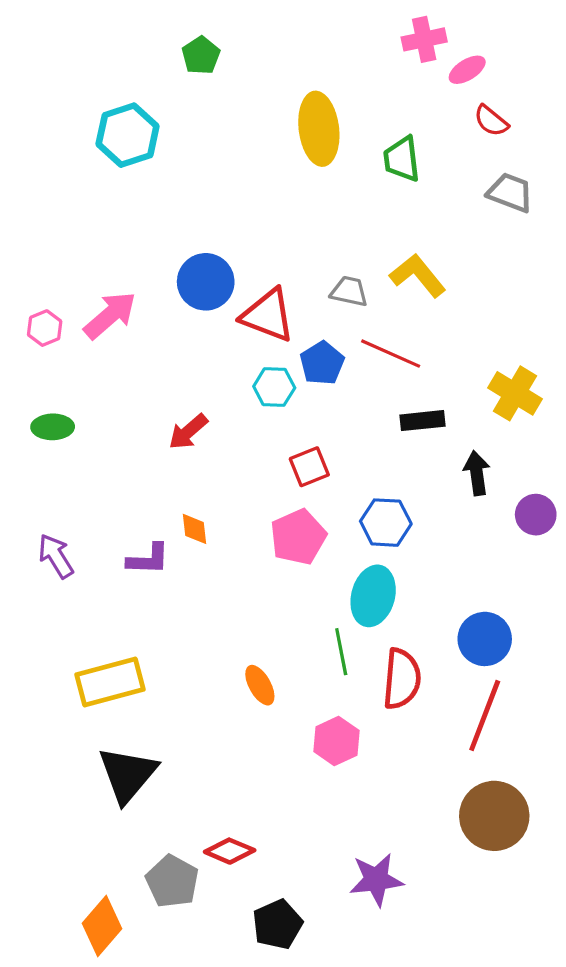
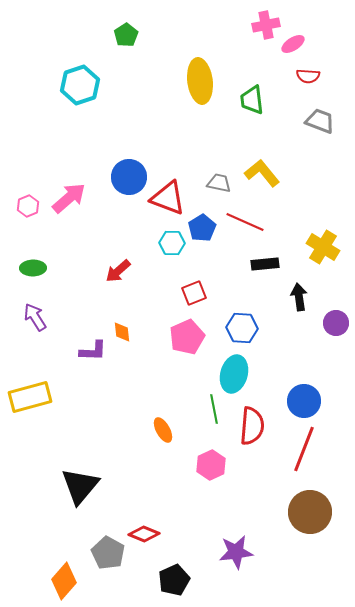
red semicircle: (491, 121) -> (308, 76), turned -35
purple arrow: (56, 556) -> (35, 317), moved
yellow rectangle: (110, 682) -> (30, 397), moved

